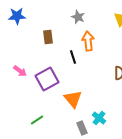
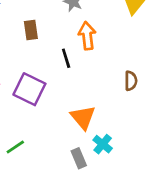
purple square: (47, 79) -> (29, 89), turned -35
orange triangle: (73, 99) -> (83, 117), moved

